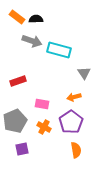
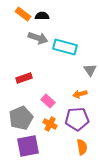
pink rectangle: (42, 104) -> (48, 101), turned 32
purple pentagon: (71, 122) -> (77, 119), turned 30
purple square: (22, 149) -> (28, 146), size x1.6

